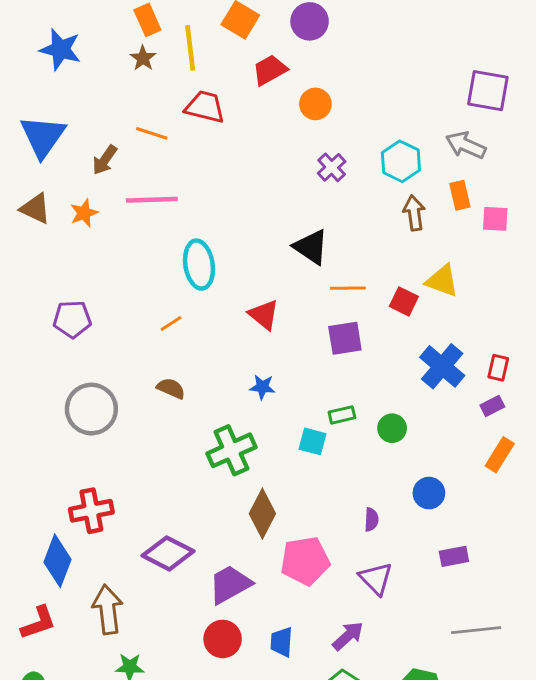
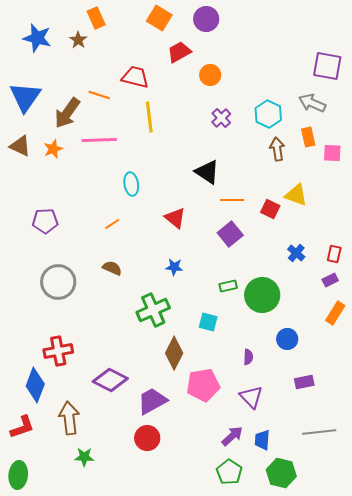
yellow line: (190, 48) -> (149, 117), moved
brown star: (143, 58) -> (78, 40), moved
brown arrow: (105, 160) -> (67, 113), size x1.5
cyan ellipse: (199, 265) -> (131, 184), size x0.7
purple square: (345, 338) -> (230, 234), turned -30
blue cross: (442, 366) -> (296, 253), size x0.6
green circle: (392, 428) -> (262, 295), size x1.8
cyan square: (312, 441) -> (208, 322), moved
blue trapezoid: (282, 642) -> (262, 440), moved

